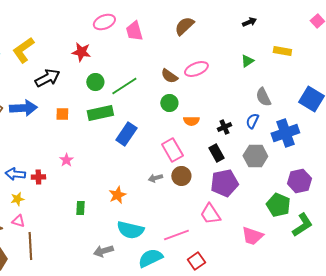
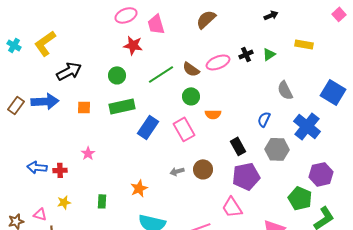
red star: (81, 52) -> (133, 45), moved
green line: (124, 86) -> (161, 74), moved
blue semicircle: (252, 121) -> (264, 119), moved
black cross: (224, 127) -> (246, 54), moved
blue cross: (285, 133) -> (307, 126), turned -32
pink rectangle: (172, 150) -> (184, 129), moved
yellow star: (17, 199) -> (64, 202), moved

